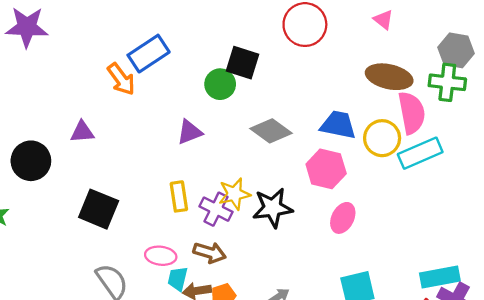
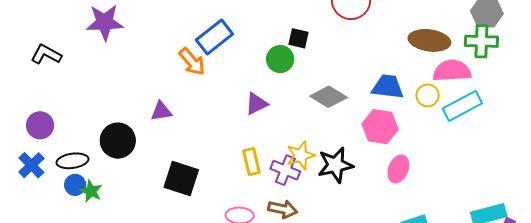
black square: (243, 63) -> (298, 38), size x0.7
pink semicircle: (412, 113) -> (452, 71), turned -78
yellow circle: (382, 138) -> (428, 95), size x0.7

